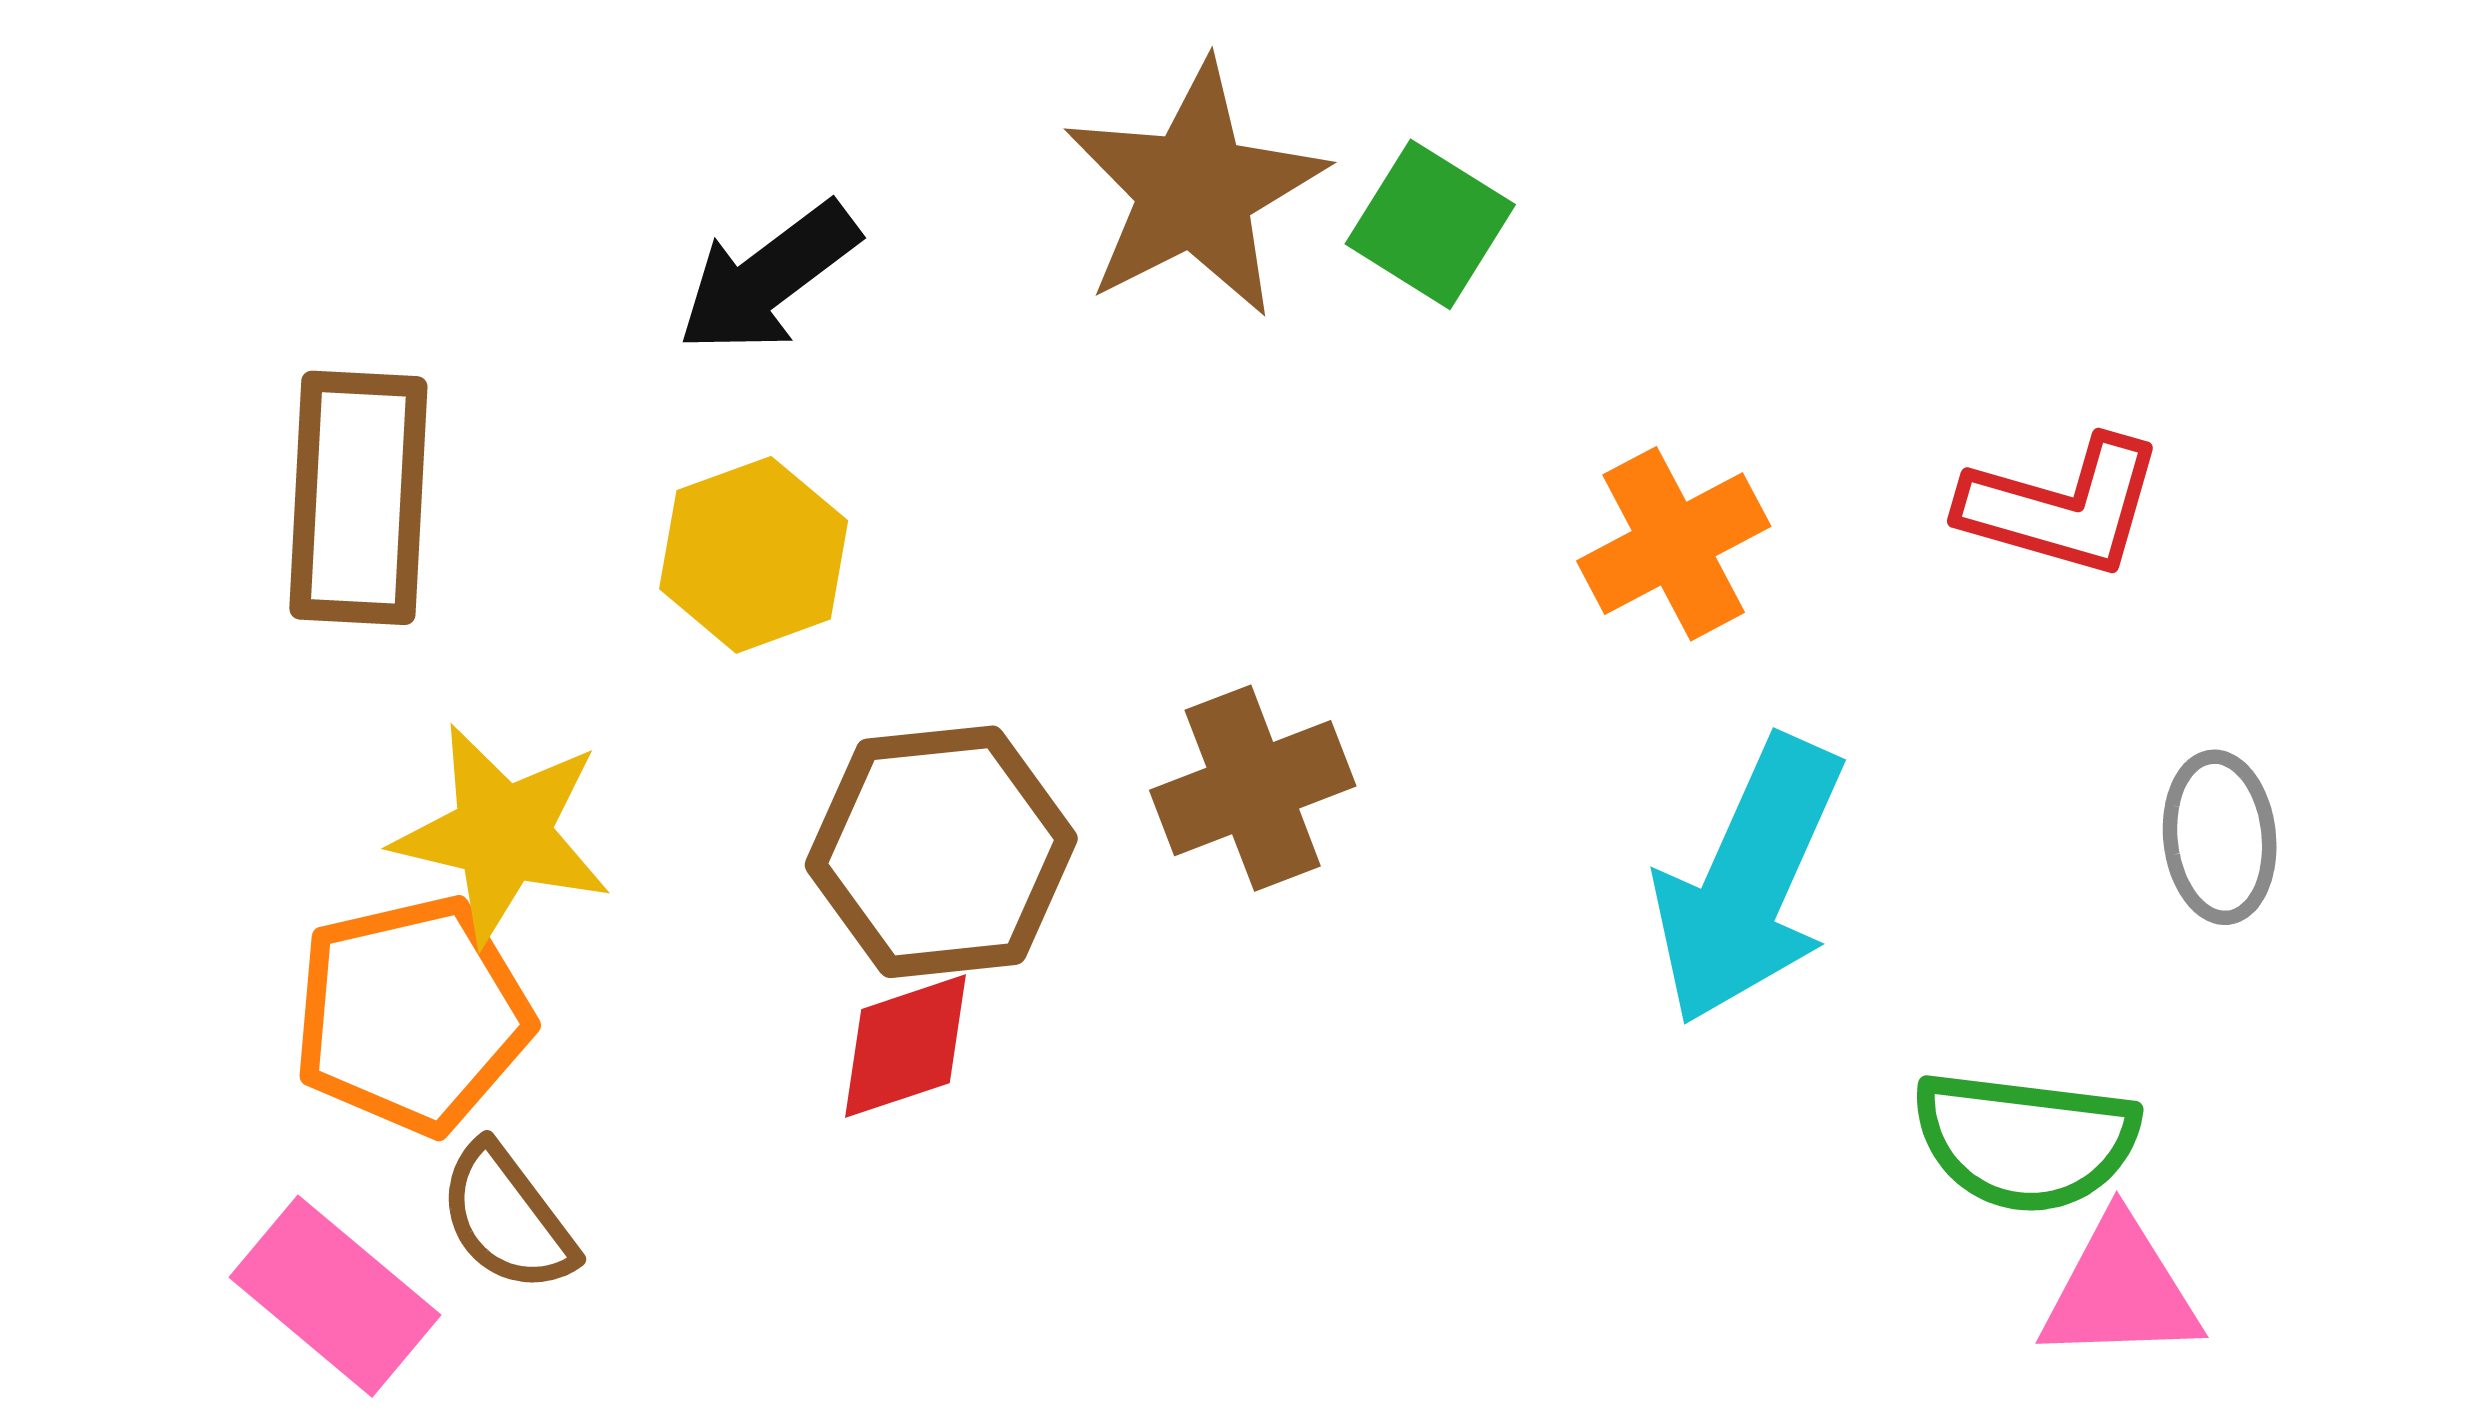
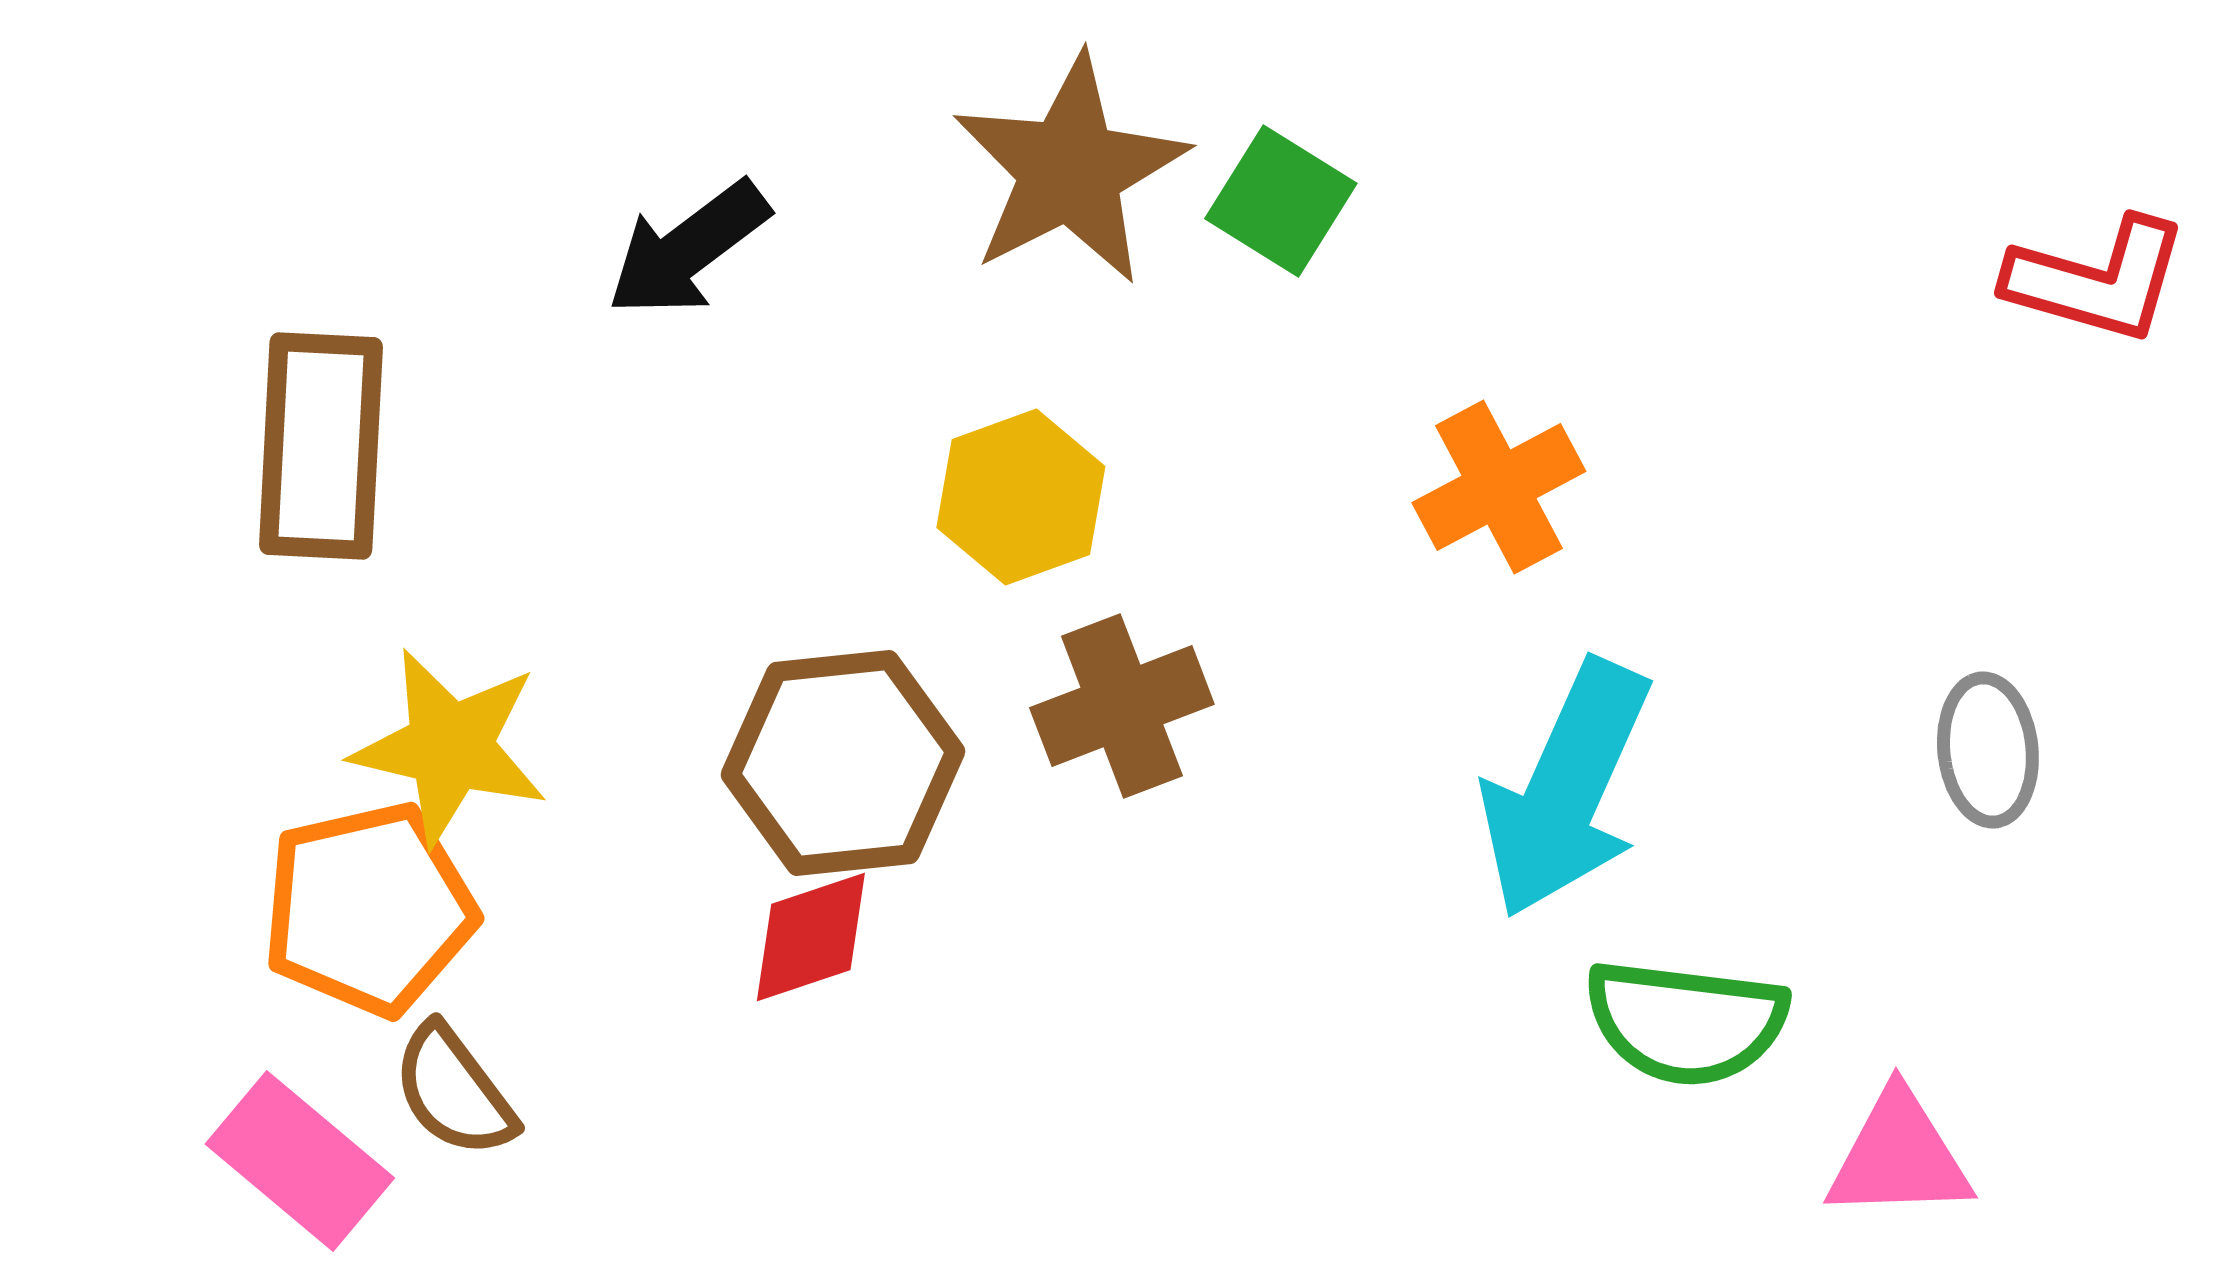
red L-shape: (2062, 507) -> (2097, 280), moved
yellow hexagon: (754, 555) -> (1021, 497), moved
green semicircle: (2025, 1141) -> (1686, 1022), moved

